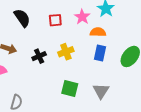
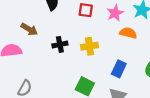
blue rectangle: (100, 53) -> (119, 69), moved

